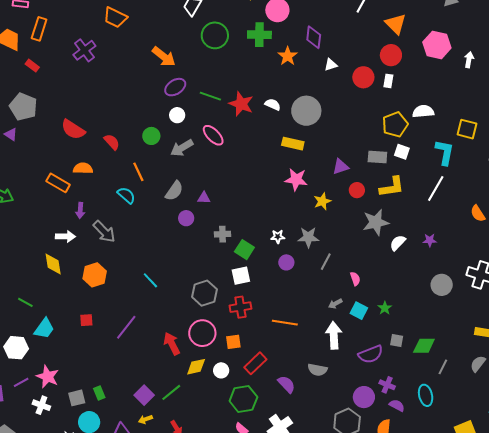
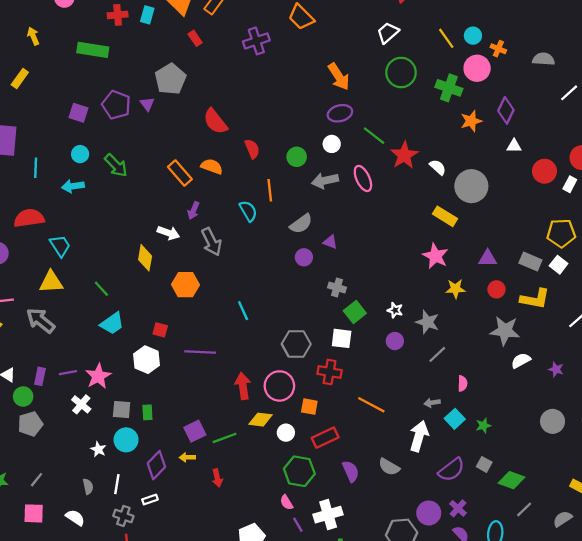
purple line: (126, 327) -> (200, 352), turned 36
white hexagon: (16, 348) -> (146, 360), moved
purple semicircle: (371, 354) -> (451, 470), turned -35

